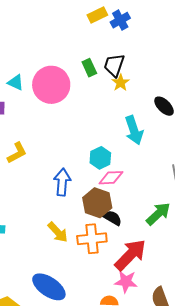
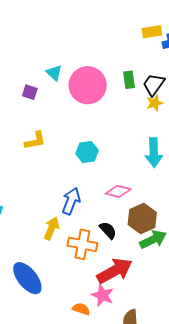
cyan hexagon: (100, 158) -> (87, 152), moved
blue arrow: (62, 182) -> (71, 201), moved
brown hexagon: (97, 203) -> (142, 219), moved
yellow arrow: (58, 232) -> (52, 228), turned -130

